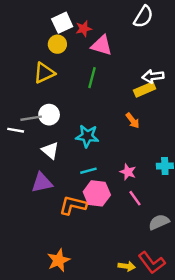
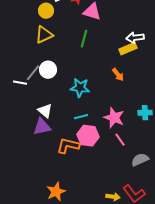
yellow circle: (57, 44) -> (46, 11), moved
gray line: (31, 118) -> (33, 73), turned -42
white triangle: (50, 150) -> (45, 111), moved
pink star: (128, 172) -> (114, 118), size x1.5

